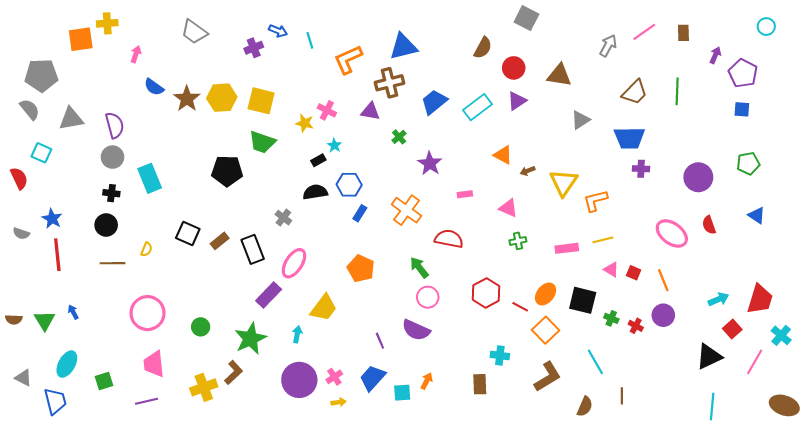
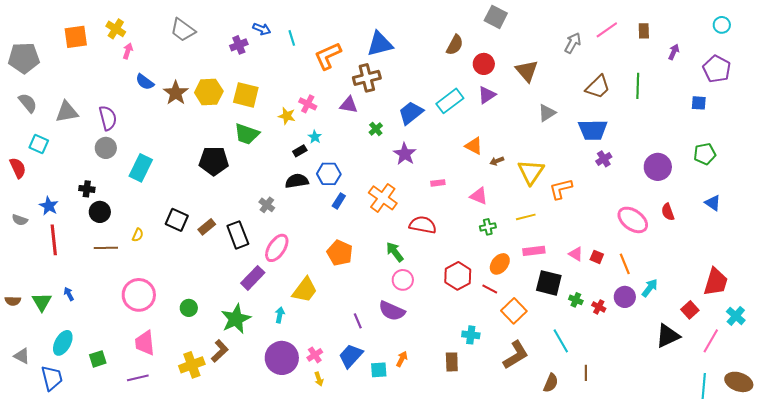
yellow cross: (107, 23) -> (116, 29), moved, turned 36
purple pentagon: (743, 73) -> (717, 69), moved
gray pentagon: (41, 75) -> (24, 58), moved
brown triangle: (559, 75) -> (527, 71), turned 40
blue trapezoid: (434, 102) -> (411, 113), moved
purple cross: (641, 169) -> (604, 159), turned -35
cyan rectangle: (150, 178) -> (141, 168), turned 48
black cross: (111, 193) -> (87, 189), moved
yellow line: (603, 240) -> (526, 217), moved
pink rectangle: (567, 248) -> (534, 251), moved
orange ellipse: (546, 294) -> (500, 264), moved
cyan arrow: (719, 299) -> (650, 288), moved, turned -30
yellow arrow: (339, 402) -> (319, 379), turned 80
cyan line: (712, 406) -> (704, 386), moved

